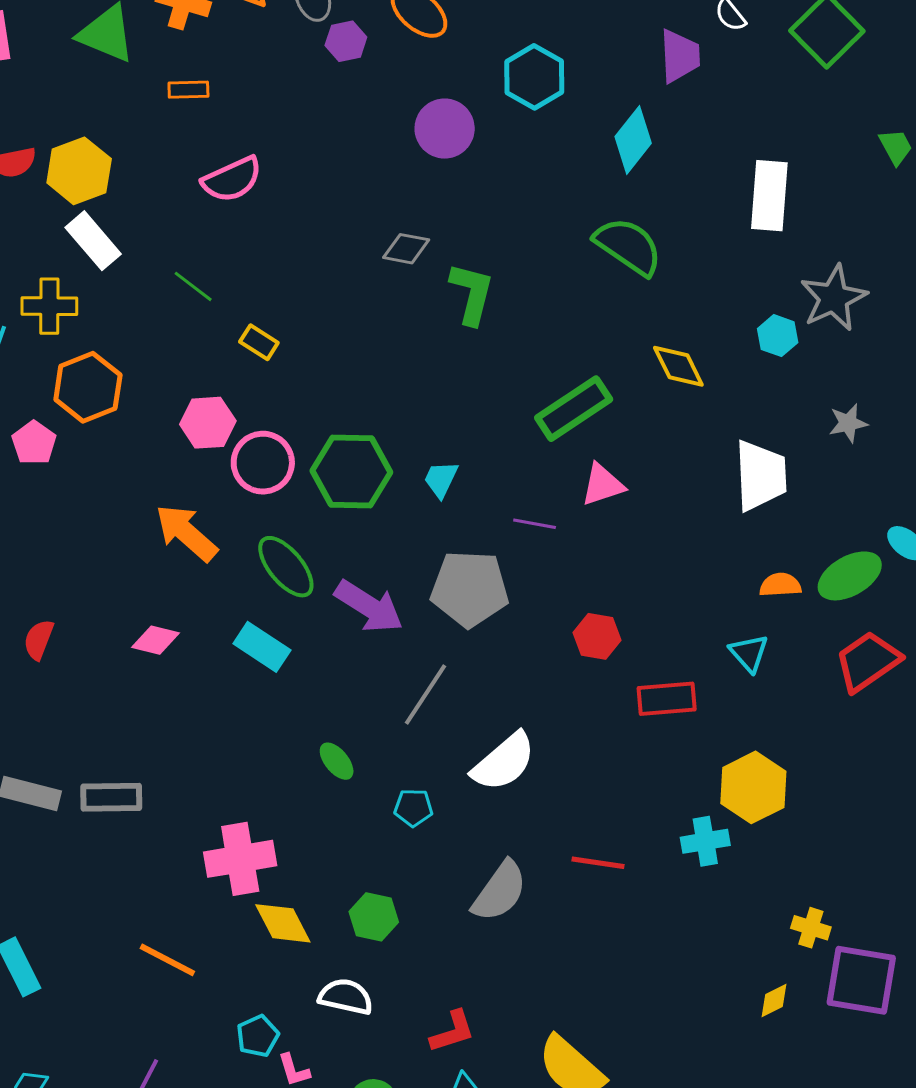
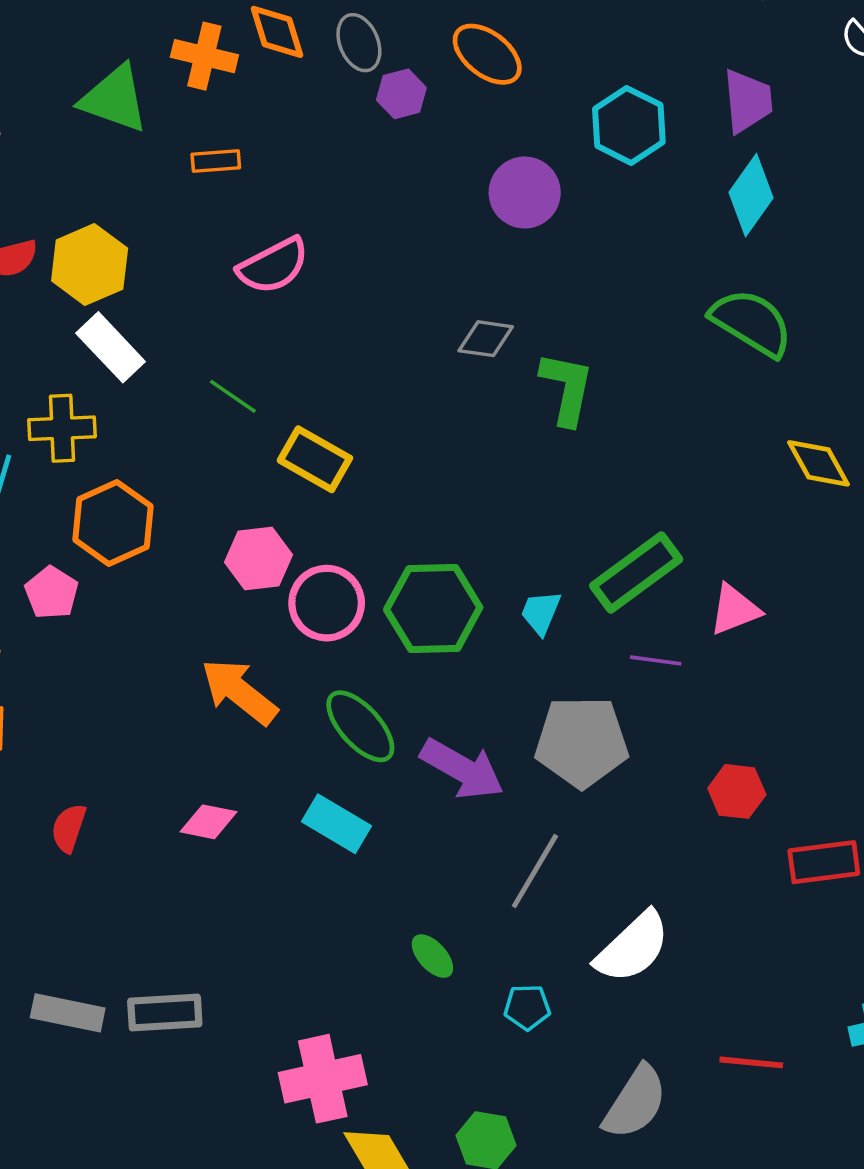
purple trapezoid: (680, 56) -> (748, 101), moved
yellow rectangle: (259, 342) -> (315, 459), size x1.5
green rectangle: (574, 409) -> (636, 572), moved

